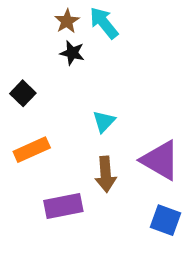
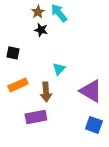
black square: (23, 93) -> (13, 53), turned -32
brown arrow: (106, 174) -> (46, 92), moved

